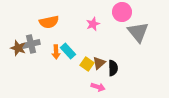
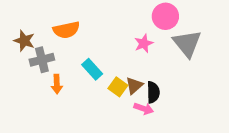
pink star: (93, 24) -> (144, 43), moved
brown star: (18, 48) -> (24, 41), moved
orange arrow: (56, 52) -> (57, 84), moved
pink arrow: (98, 87) -> (144, 109), moved

